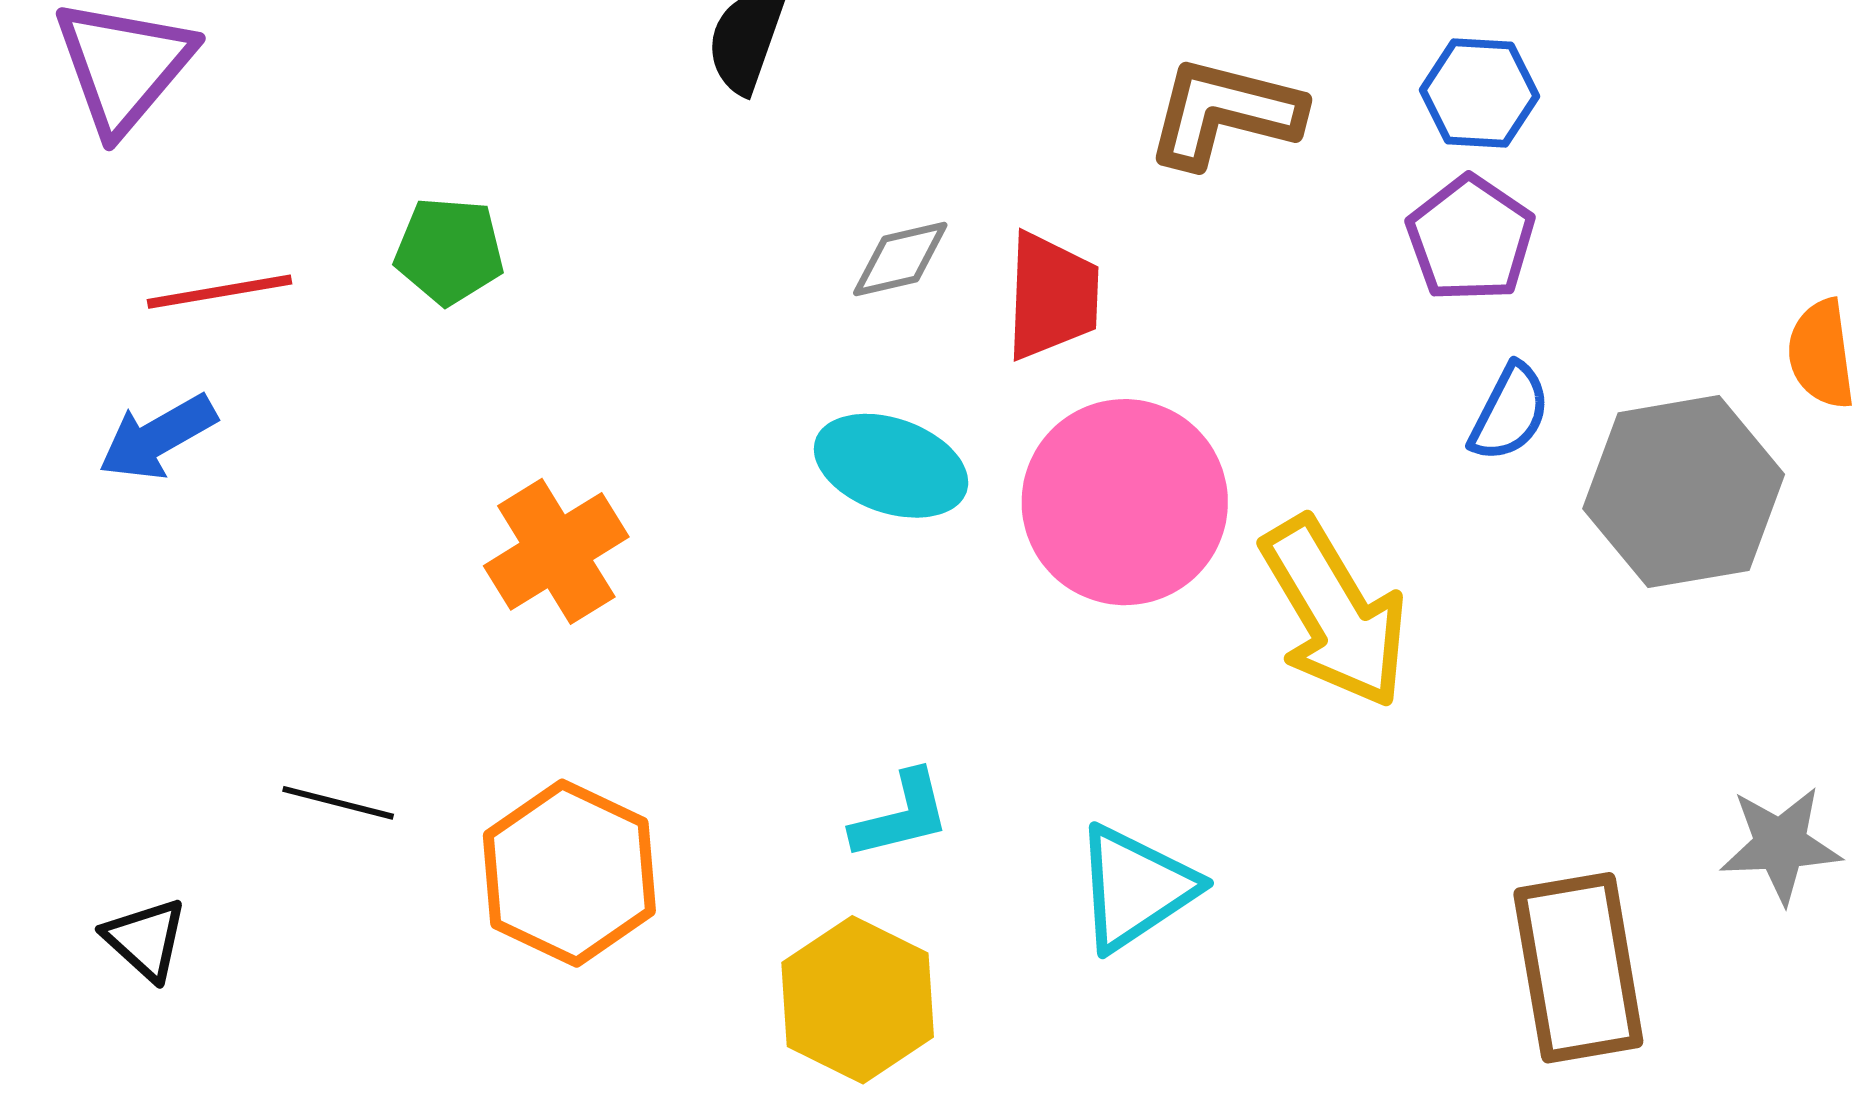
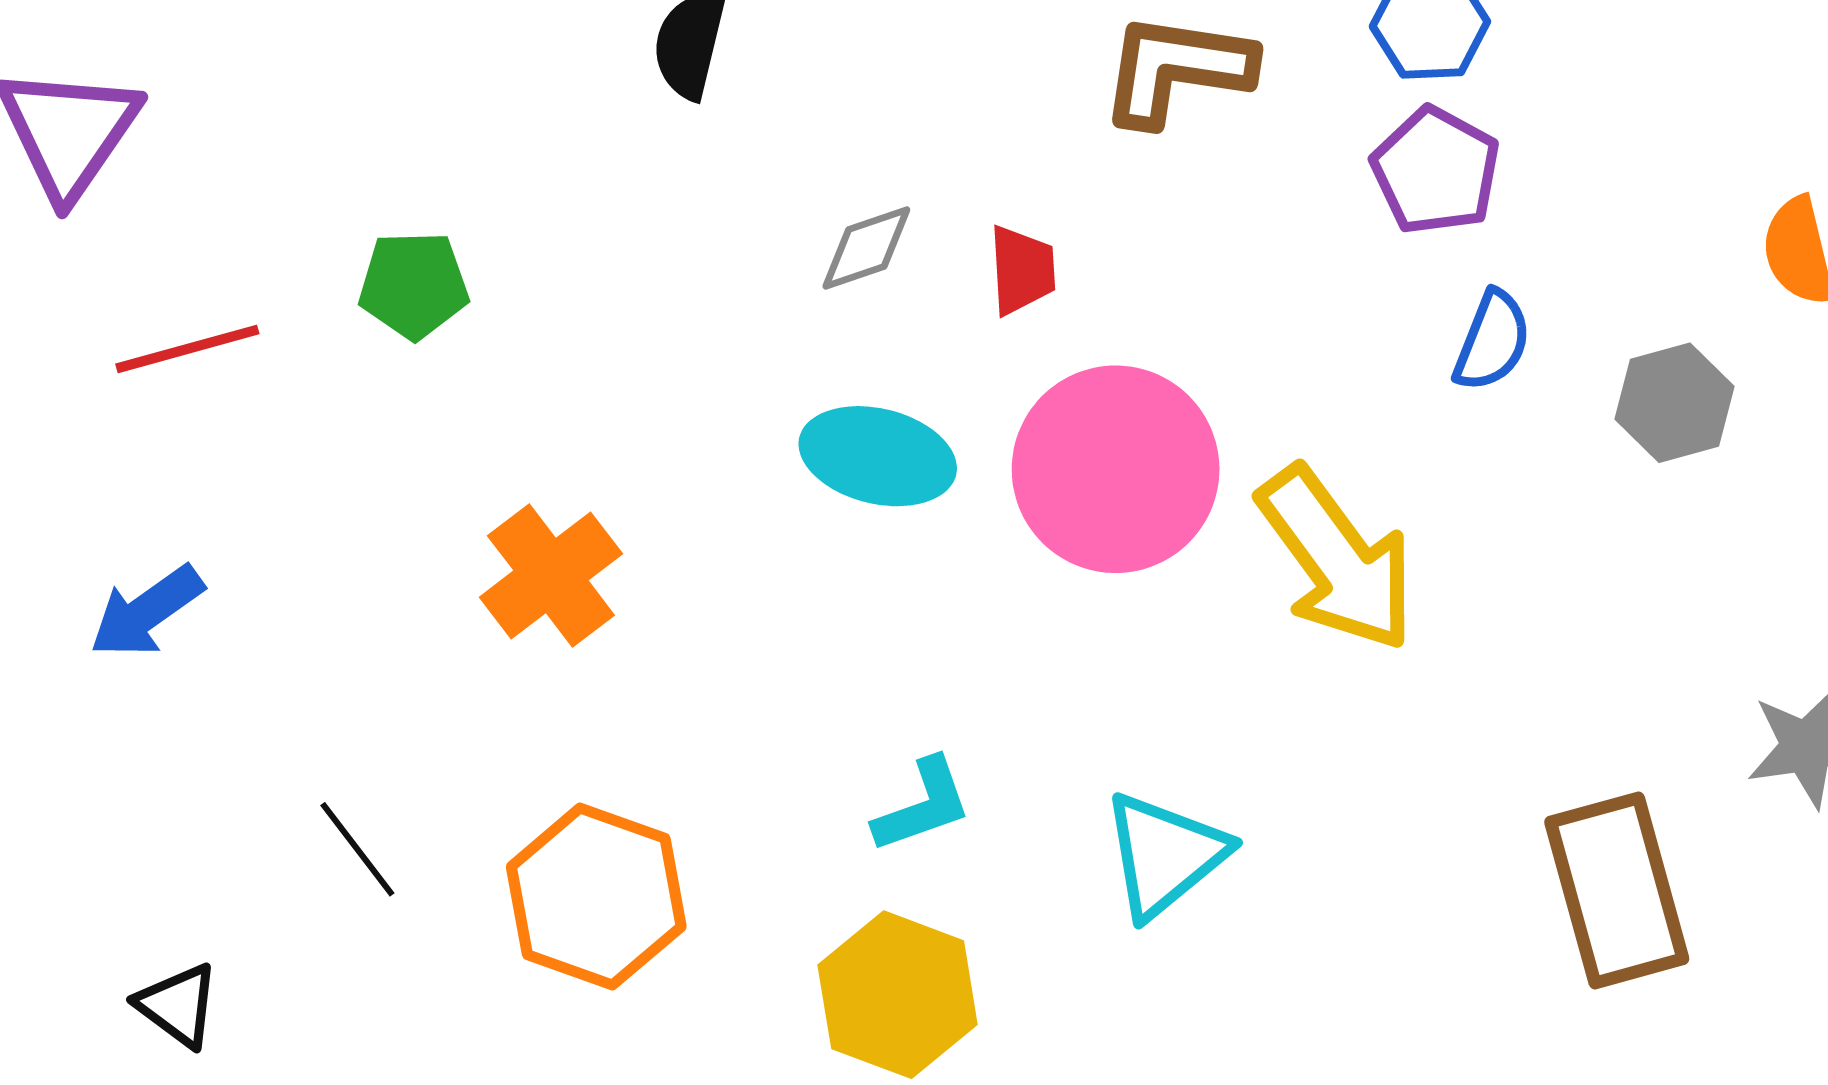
red trapezoid: (1052, 296) -> (1022, 270), size x0.7
blue arrow: (158, 437) -> (147, 612), moved
gray hexagon: (1684, 492) -> (1675, 403), size x0.6
black line: (338, 803) -> (357, 849), turned 44

